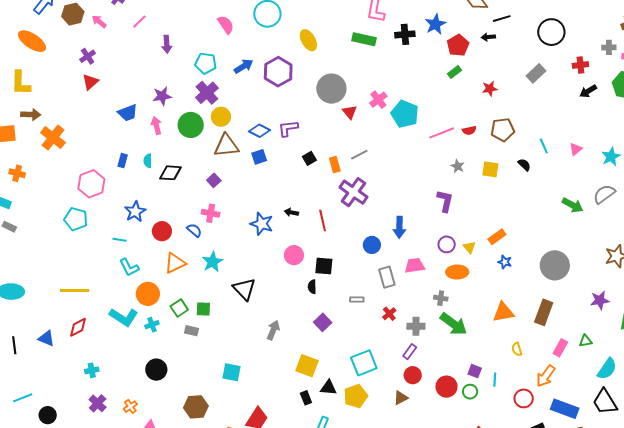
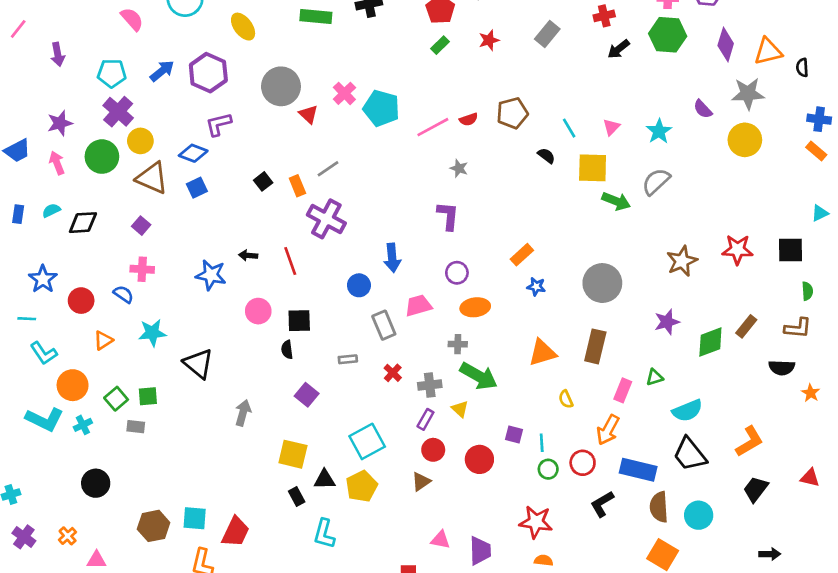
red star: (490, 89) -> (489, 40), moved
purple L-shape: (288, 128) -> (219, 124), moved
brown triangle: (226, 146) -> (152, 178), turned 36
cyan semicircle: (148, 161) -> (51, 210), turned 72
yellow square: (490, 169) -> (593, 168), moved, size x1.4
yellow triangle: (469, 247) -> (460, 409), moved
cyan star: (212, 262) -> (152, 333), turned 30
orange triangle: (175, 263) -> (103, 340), size x0.7
cyan semicircle: (607, 369) -> (687, 411), turned 40
cyan square: (232, 372) -> (195, 518), moved
green circle: (470, 392) -> (548, 469), moved

